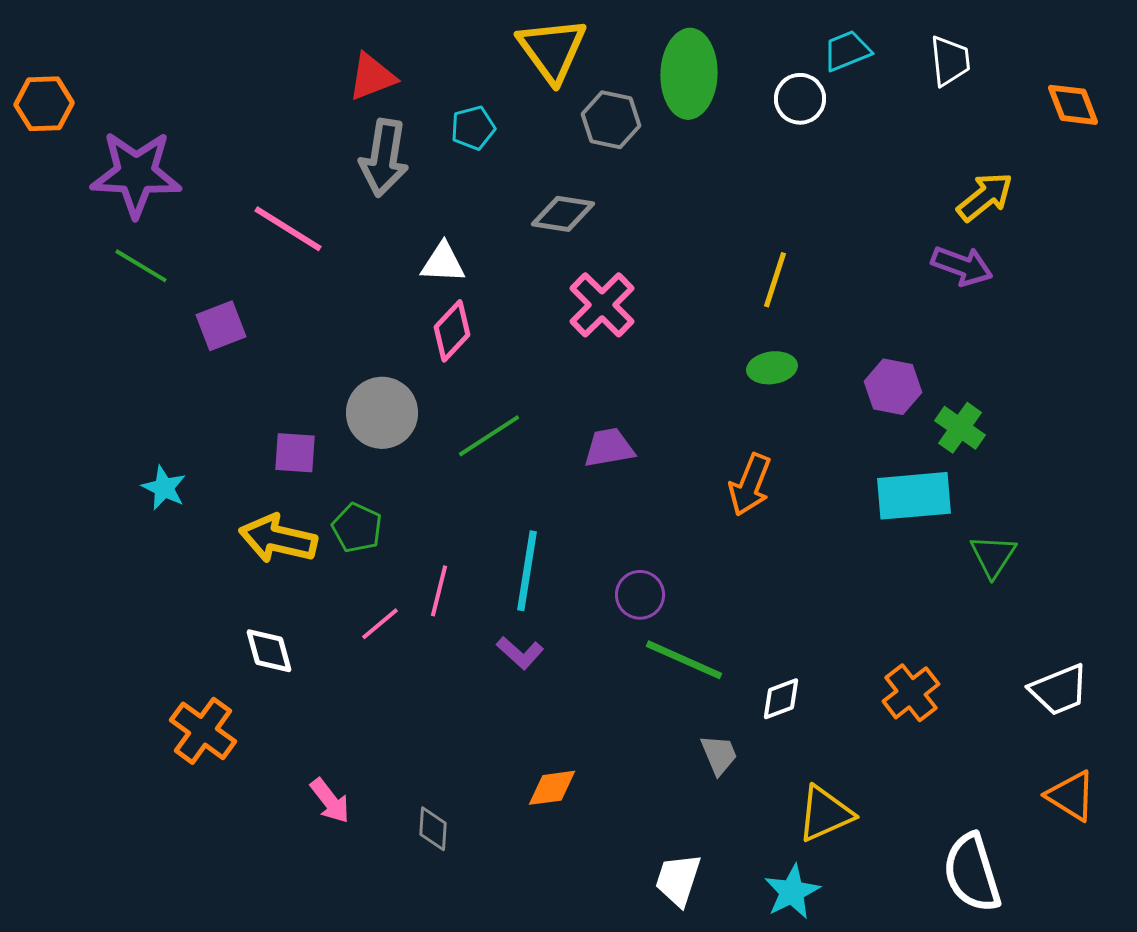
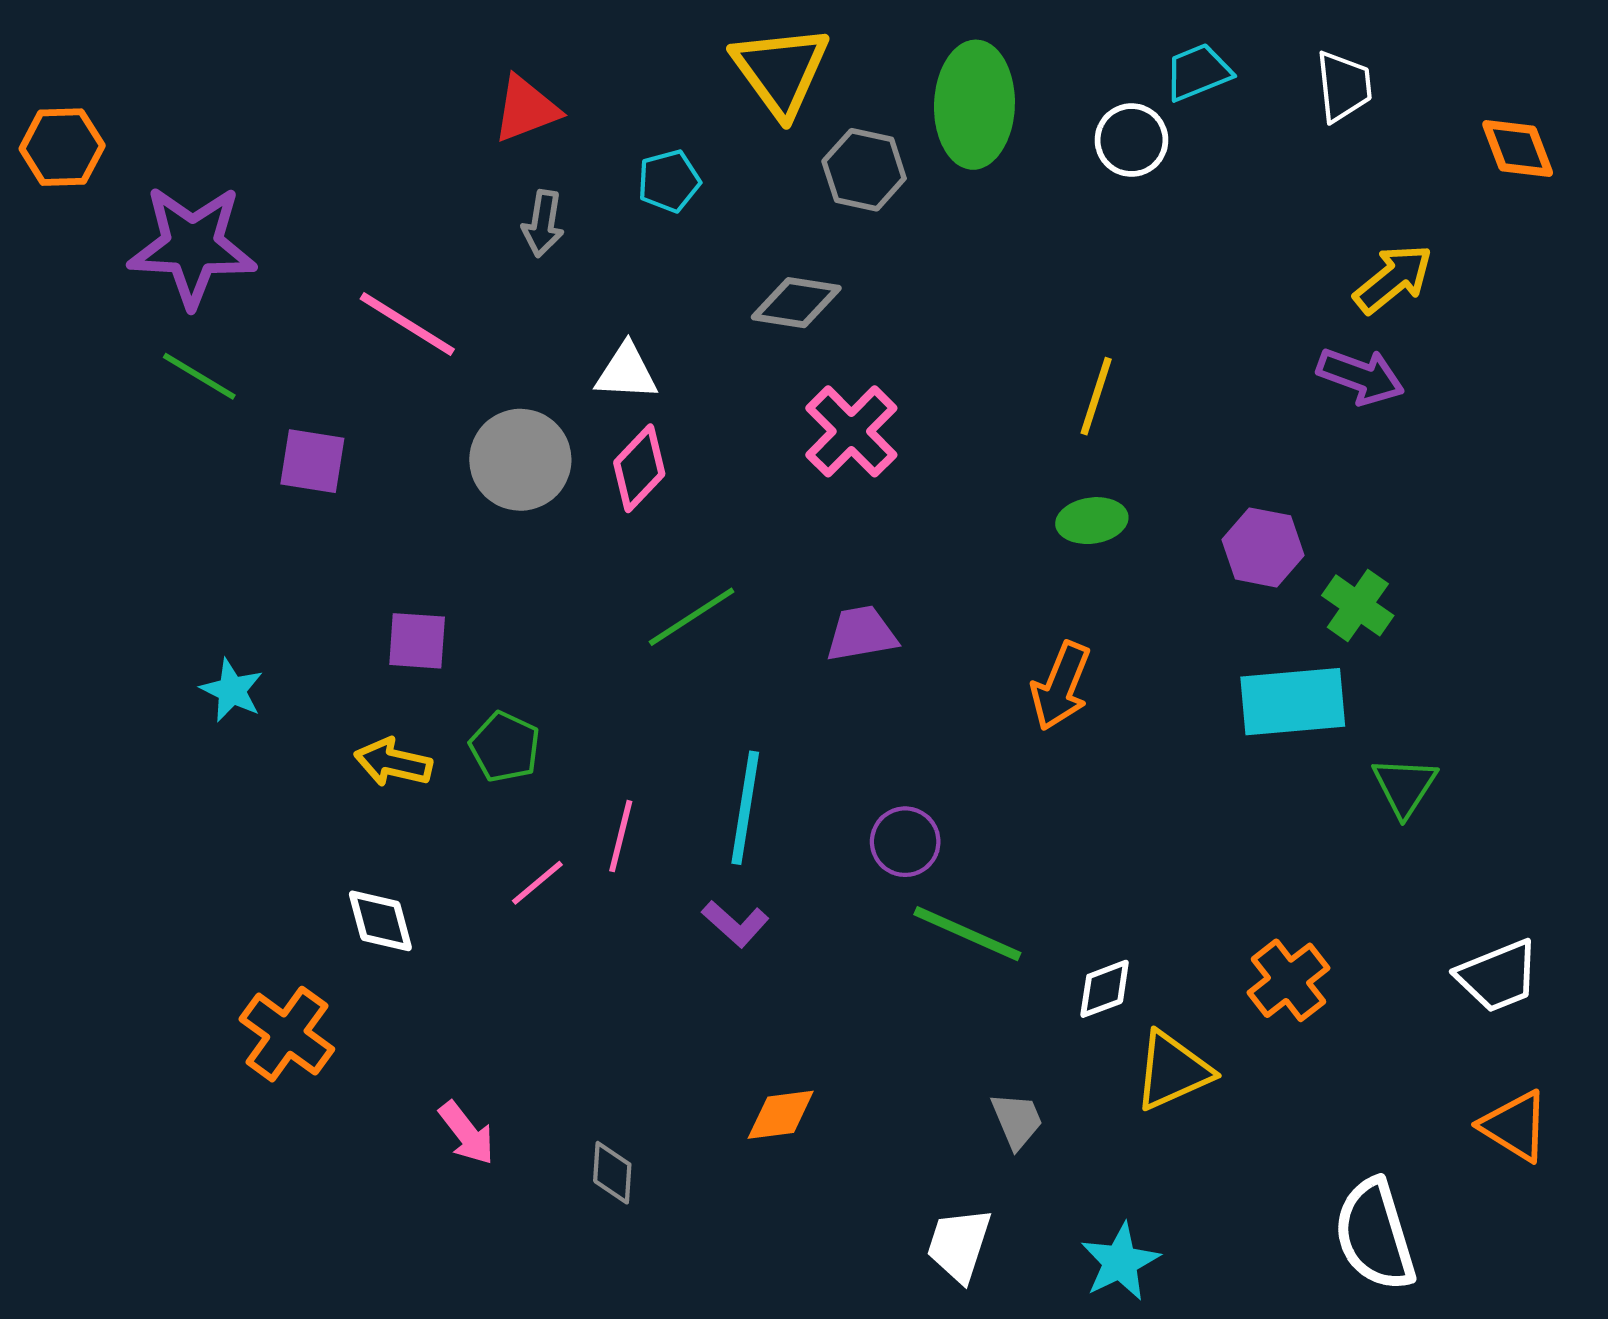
gray arrow: (384, 158) -> (543, 224), size x0.6
purple square: (221, 326) -> (312, 461), turned 30
gray circle: (382, 413) -> (520, 460), moved
yellow arrow: (278, 539) -> (393, 762), size x0.7
gray trapezoid: (719, 755) -> (1017, 1120), moved
yellow triangle: (825, 814) -> (1173, 1071), moved

